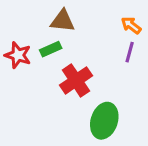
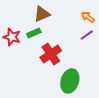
brown triangle: (63, 21) -> (42, 14), turned -30
purple line: (130, 52) -> (87, 35), turned 40

